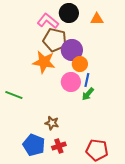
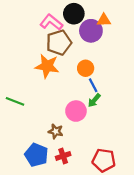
brown pentagon: (55, 40) -> (59, 43), turned -30
purple circle: (72, 50) -> (91, 31), moved
blue line: (87, 80) -> (93, 85), turned -40
pink circle: (71, 82) -> (76, 111), moved

